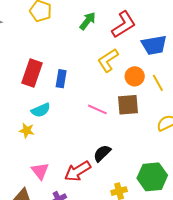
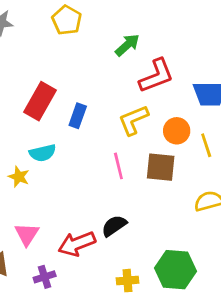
red L-shape: (124, 24) -> (156, 76), moved
yellow L-shape: (108, 60) -> (133, 120), moved
pink line: (97, 109) -> (118, 166), turned 42

